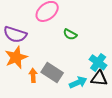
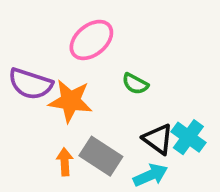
orange star: (16, 57) -> (70, 101), moved, turned 30
black triangle: (99, 78) -> (158, 139), moved, turned 30

